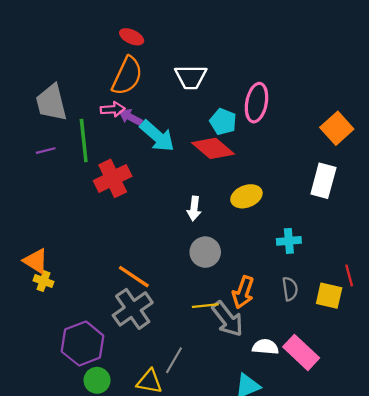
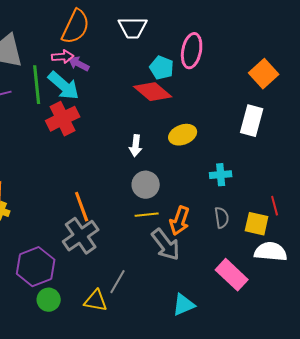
cyan arrow: (157, 136) -> (64, 86), moved
orange line: (134, 277) -> (82, 207), turned 36
yellow line: (205, 306) -> (147, 215), moved
white semicircle: (265, 347) -> (271, 252), moved, size x1.4

